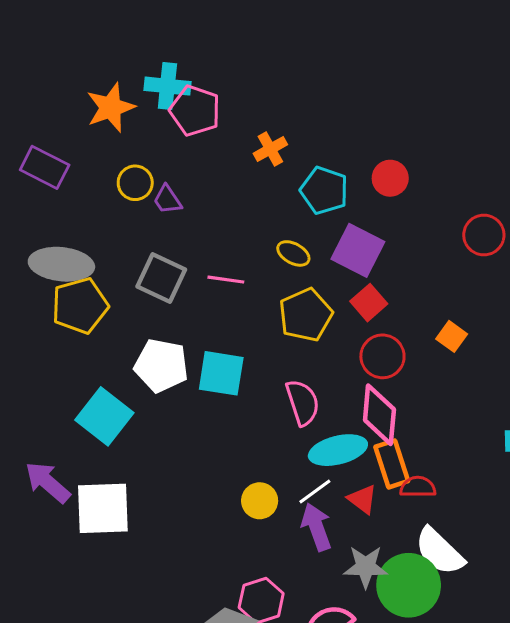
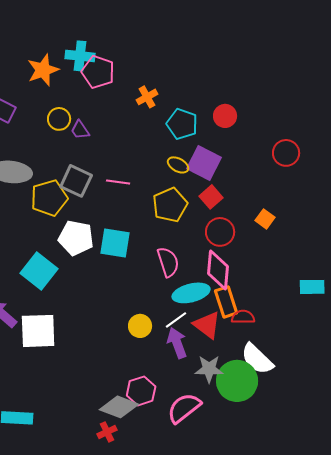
yellow ellipse: (293, 253) -> (178, 165), moved
yellow pentagon: (80, 306) -> (49, 198), moved
red triangle: (363, 499) -> (207, 325), size x1.4

